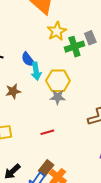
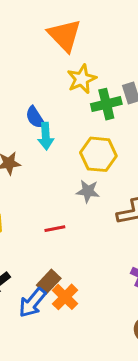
yellow hexagon: (58, 81) -> (98, 154), moved
gray star: (58, 97) -> (88, 191), moved

